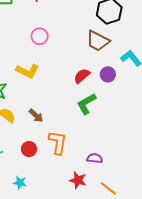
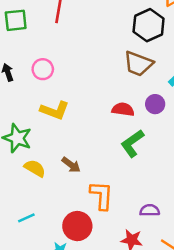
pink circle: (40, 36) -> (43, 69), moved
red semicircle: (82, 76) -> (123, 109), turned 54
red circle: (29, 149) -> (77, 226), moved, size x1.5

